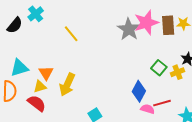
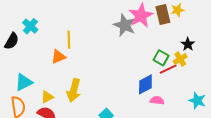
yellow line: (71, 34) -> (69, 40), turned 48
orange triangle: (46, 73) -> (58, 57), moved, turned 49
blue diamond: (139, 91) -> (145, 84), turned 45
red line: (162, 103) -> (168, 69), moved

